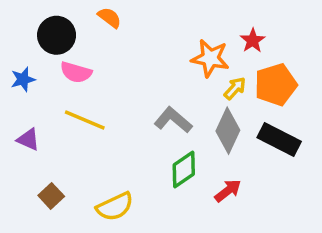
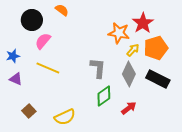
red star: (253, 41) -> (143, 23), size x1.5
pink semicircle: (76, 72) -> (43, 41), turned 114
blue star: (23, 79) -> (13, 56), moved
gray L-shape: (173, 120) -> (98, 68), turned 55

